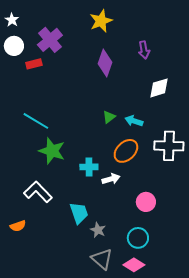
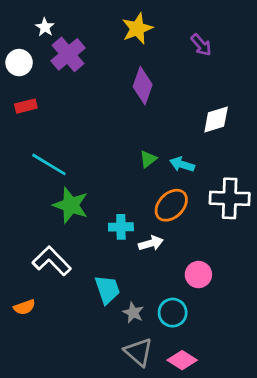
white star: (12, 20) -> (45, 27), moved
purple arrow: (144, 50) -> (201, 45), moved, turned -30
red rectangle: (34, 64) -> (26, 106), moved
cyan circle: (138, 238) -> (173, 313), moved

